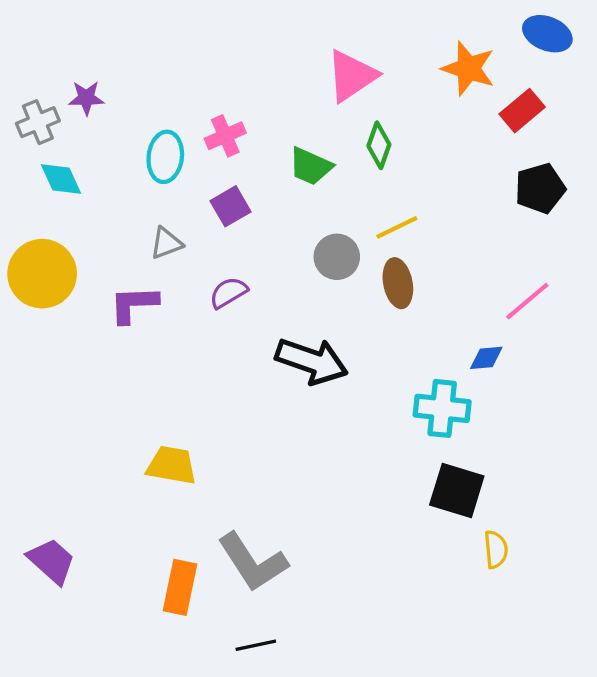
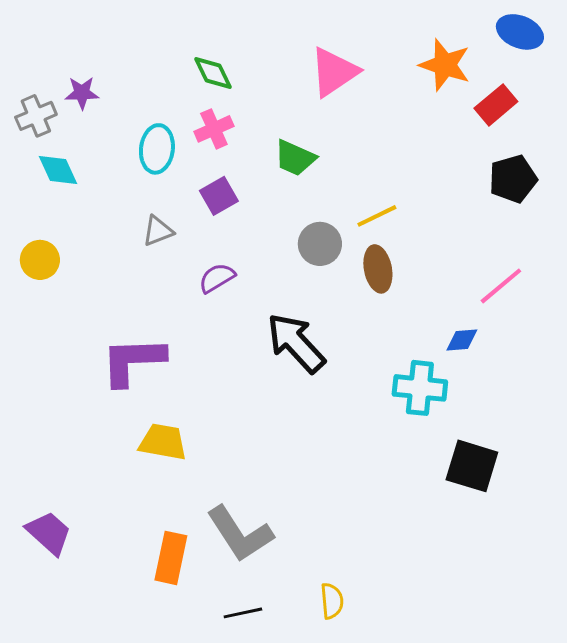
green diamond: (379, 145) -> (213, 73), moved, turned -45
yellow circle: (42, 274) -> (40, 260), size x0.6
purple L-shape: (134, 304) -> (133, 361), moved, size x1.4
black arrow: (312, 361) -> (296, 343), turned -152
black square: (457, 491) -> (472, 466), moved
yellow semicircle: (496, 549) -> (332, 601), moved

